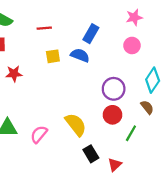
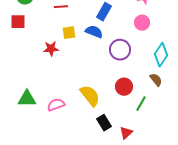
red star: (14, 74) -> (51, 49), moved
purple circle: (114, 89) -> (120, 50), moved
pink semicircle: (39, 134) -> (56, 105), turned 30

